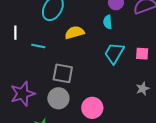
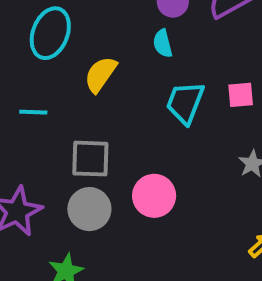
yellow semicircle: (74, 33) -> (101, 74), turned -30
pink circle: (92, 108) -> (154, 196), moved

